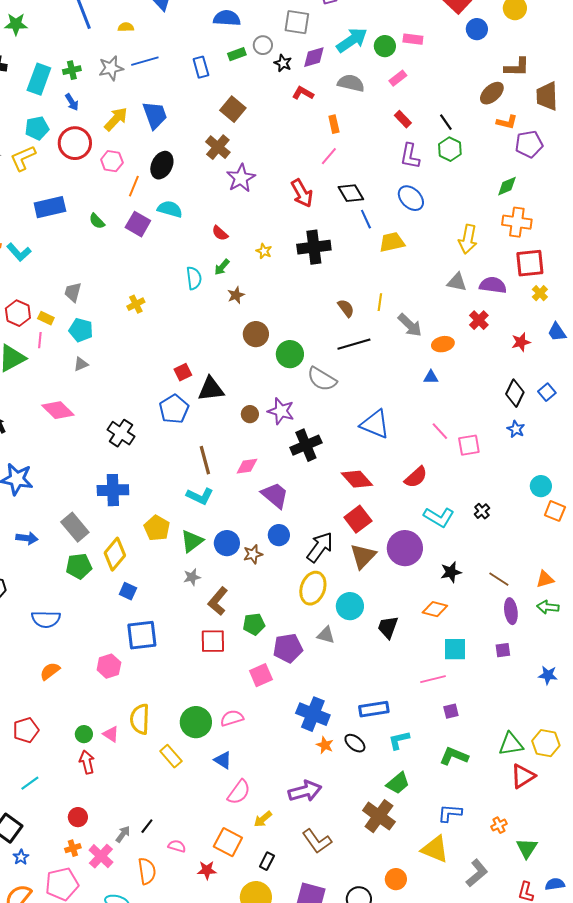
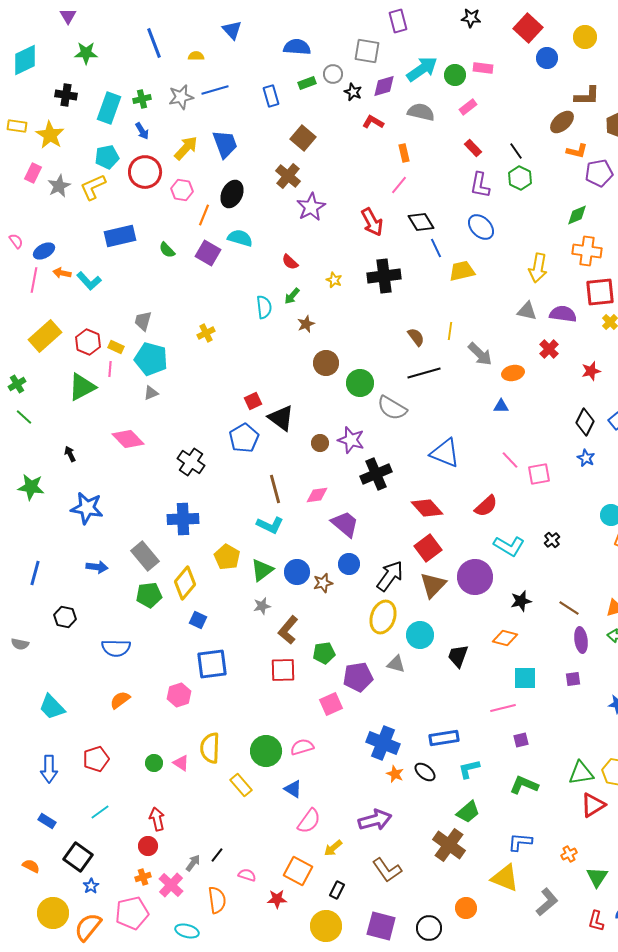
cyan pentagon: (81, 330) -> (151, 359), size x1.4
black triangle: (211, 389) -> (281, 418), turned 44
red arrow: (87, 762) -> (157, 819), moved

